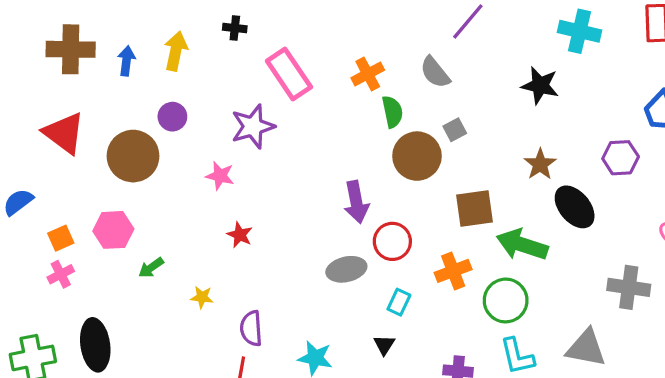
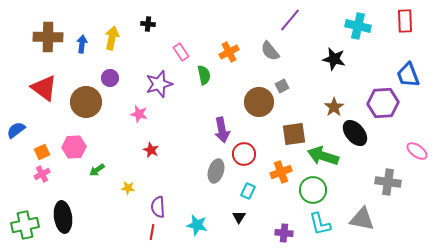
pink rectangle: (289, 74) -> (181, 52), size x0.6
green semicircle: (392, 112) -> (204, 75), moved
purple hexagon: (621, 158) -> (383, 103), size x1.4
gray ellipse: (346, 269) -> (216, 171), turned -60

